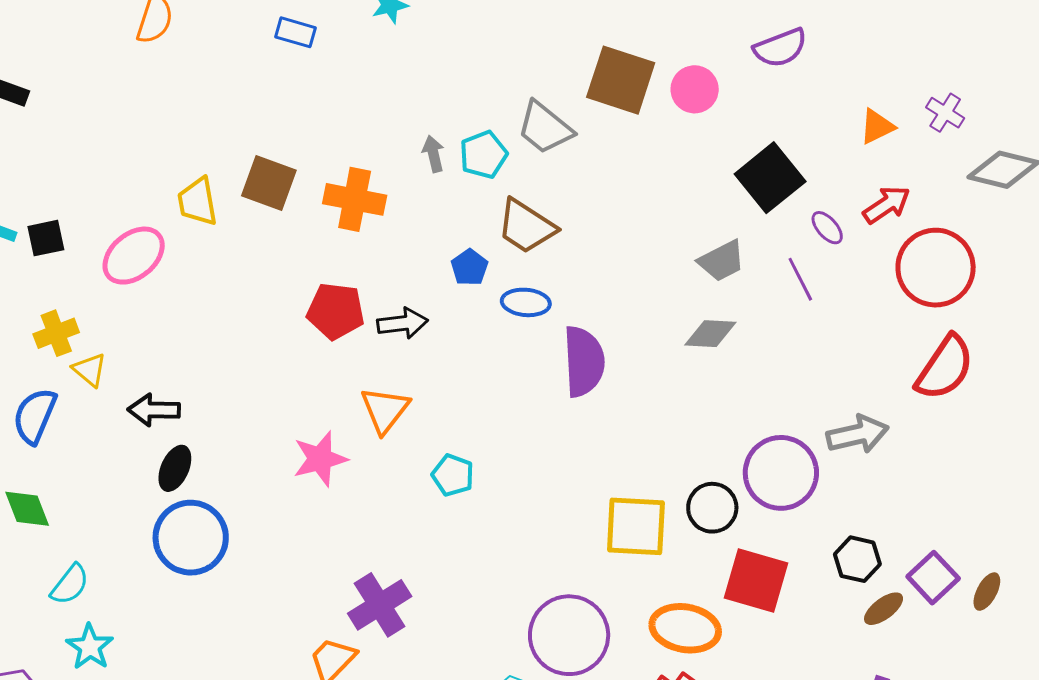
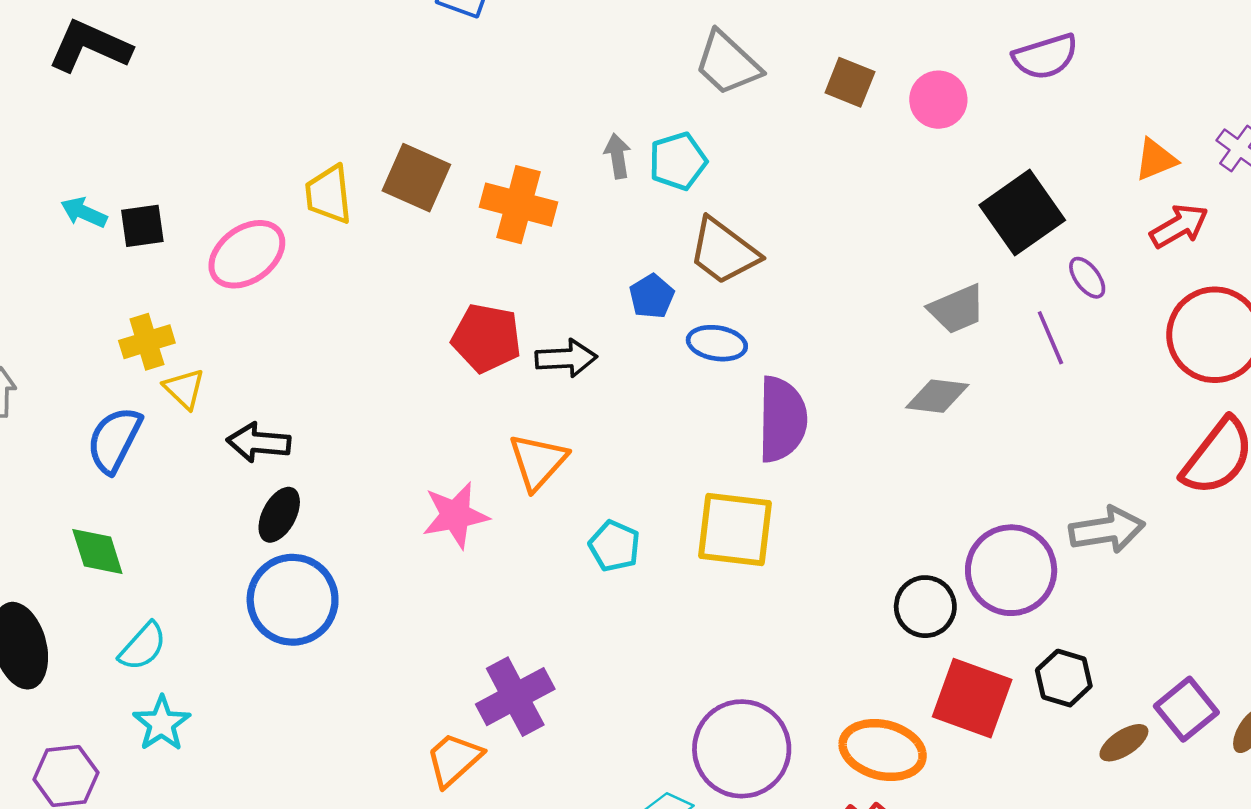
brown square: (621, 80) -> (850, 82), size x0.6
gray trapezoid: (545, 128) -> (728, 63), moved
red arrow: (887, 205) -> (1179, 226), moved
yellow square: (636, 526) -> (735, 529), moved
black hexagon: (857, 559) -> (1064, 678), moved

